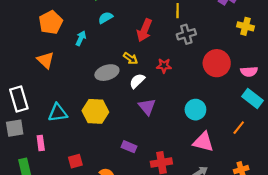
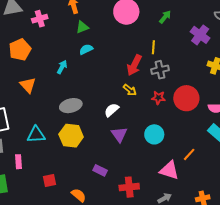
orange pentagon: (51, 22) -> (20, 50), moved
red arrow: (144, 30) -> (134, 65), moved
yellow arrow: (131, 58) -> (130, 90), moved
red star: (164, 66) -> (158, 98), moved
gray ellipse: (107, 73) -> (71, 106), moved
cyan circle: (195, 110) -> (154, 134), moved
orange line: (239, 128) -> (189, 154), moved

